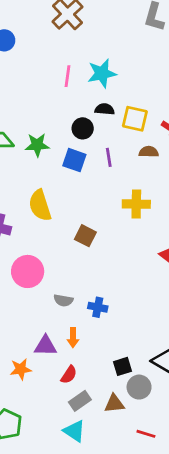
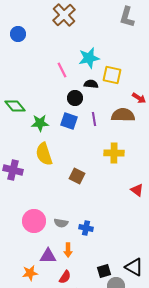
pink line: (67, 76) -> (62, 70), moved, turned -35
yellow square: (135, 119) -> (112, 75), moved
green star: (37, 145) -> (40, 123), moved
brown semicircle: (149, 152) -> (123, 115), size x1.6
pink circle: (28, 271) -> (34, 221), moved

